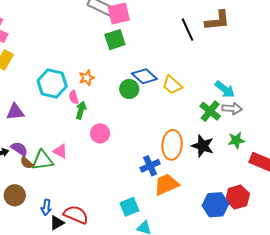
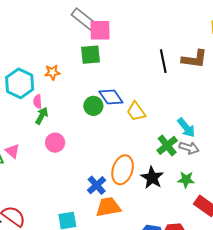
orange star: (87, 78) -> (52, 72), moved
blue cross: (150, 166) -> (97, 185), turned -30

